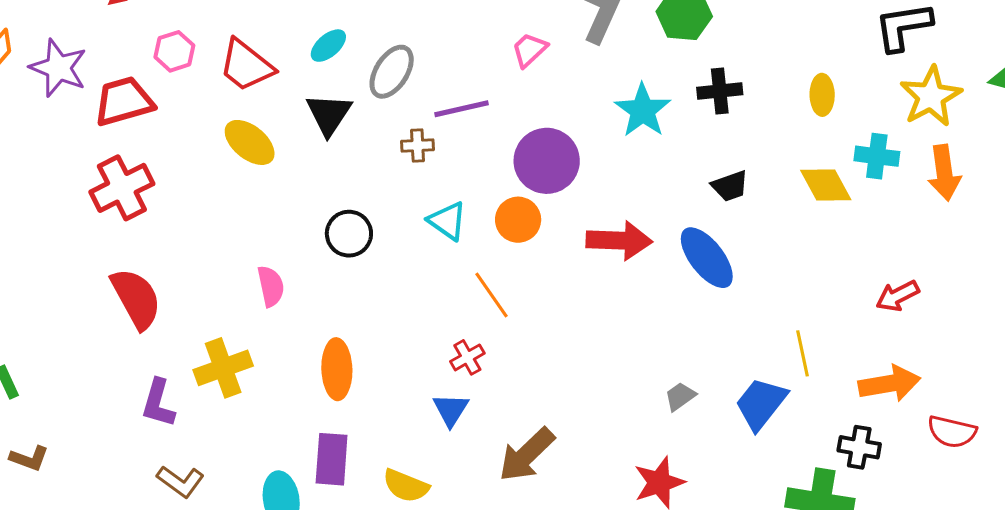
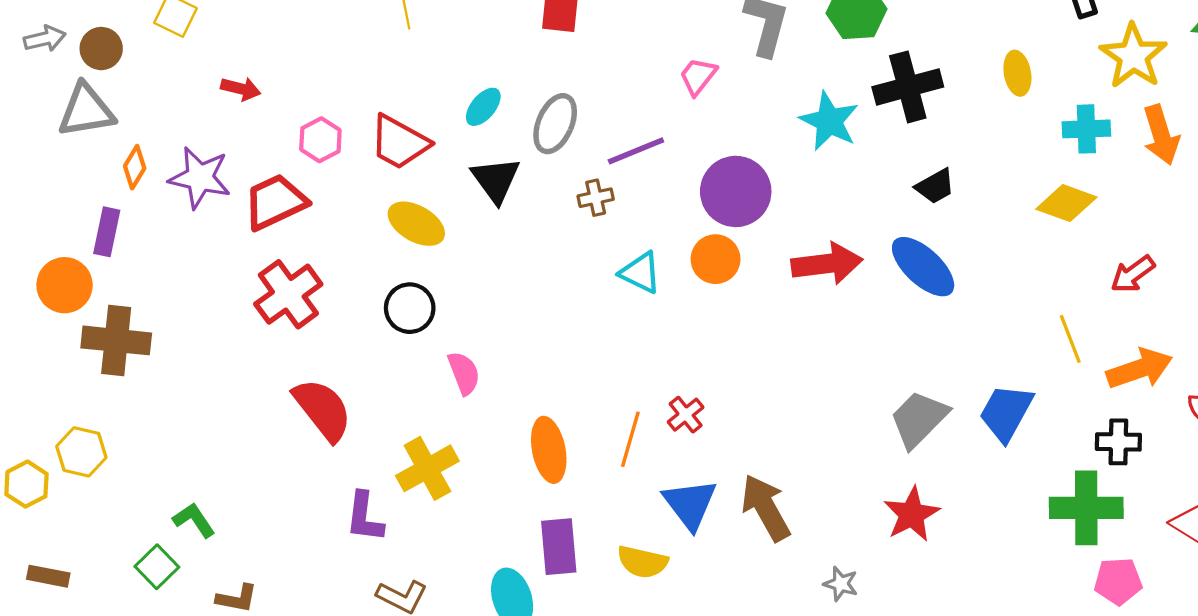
black cross: (720, 91) -> (908, 87), size x1.4
yellow diamond: (826, 185) -> (1066, 203), moved, turned -32
black circle: (349, 234) -> (410, 308), moved
orange line: (491, 295) -> (630, 439), moved, turned 60
yellow line: (803, 353) -> (1070, 339), moved
gray trapezoid: (680, 396) -> (919, 419), size x1.8
blue triangle: (451, 410) -> (690, 504), moved, size x1.4
brown arrow: (527, 455) -> (766, 508), turned 114

